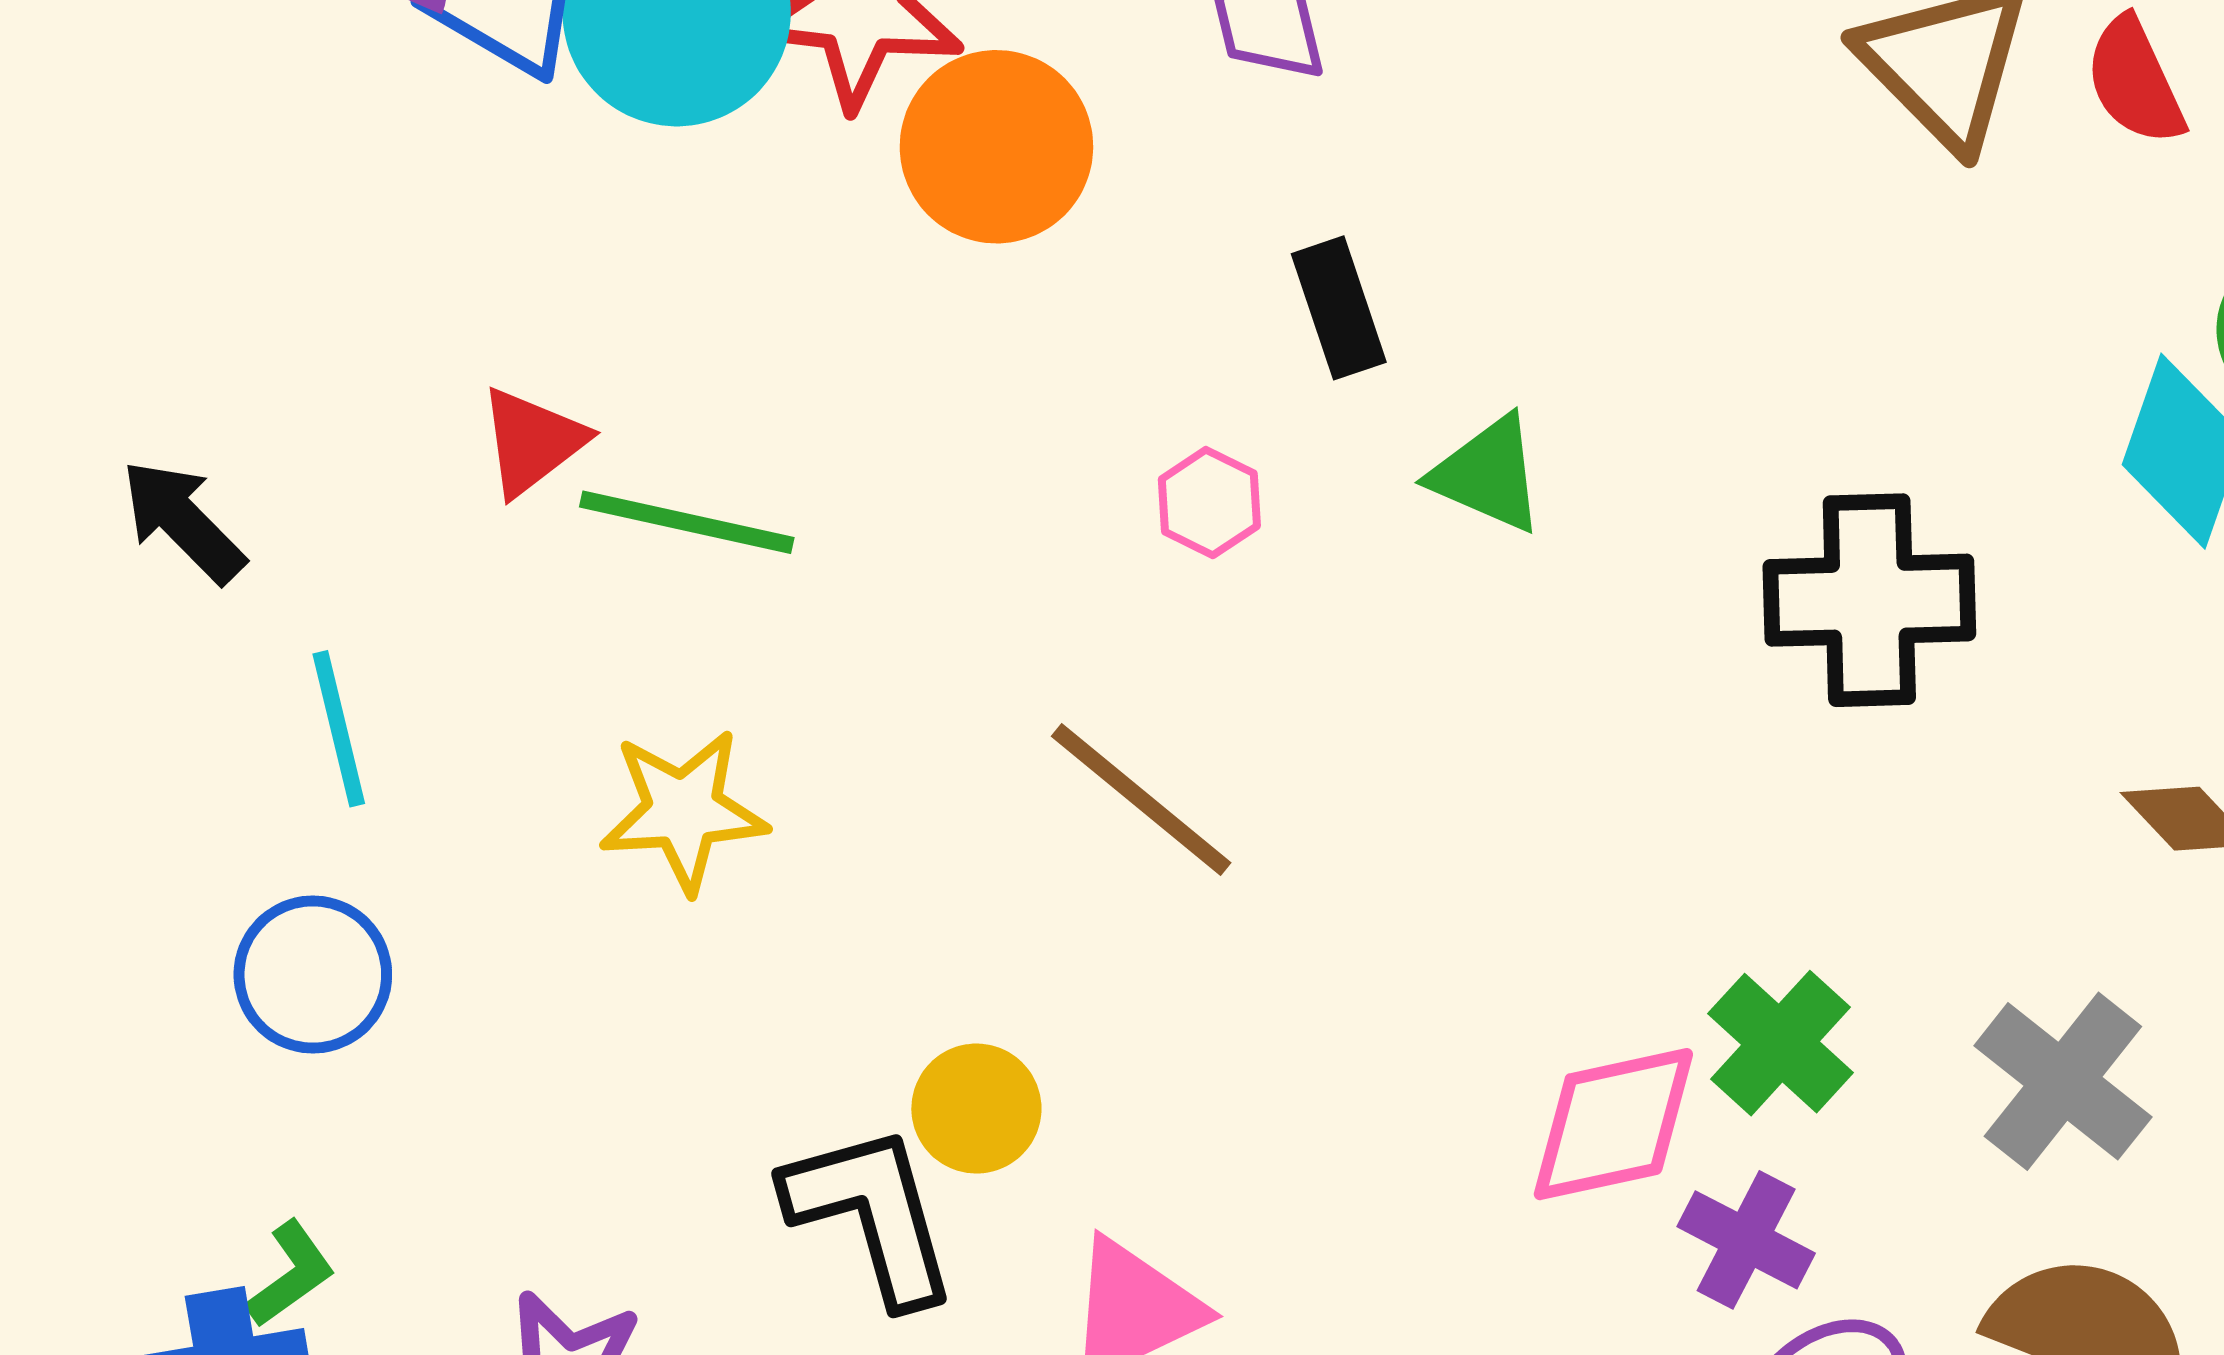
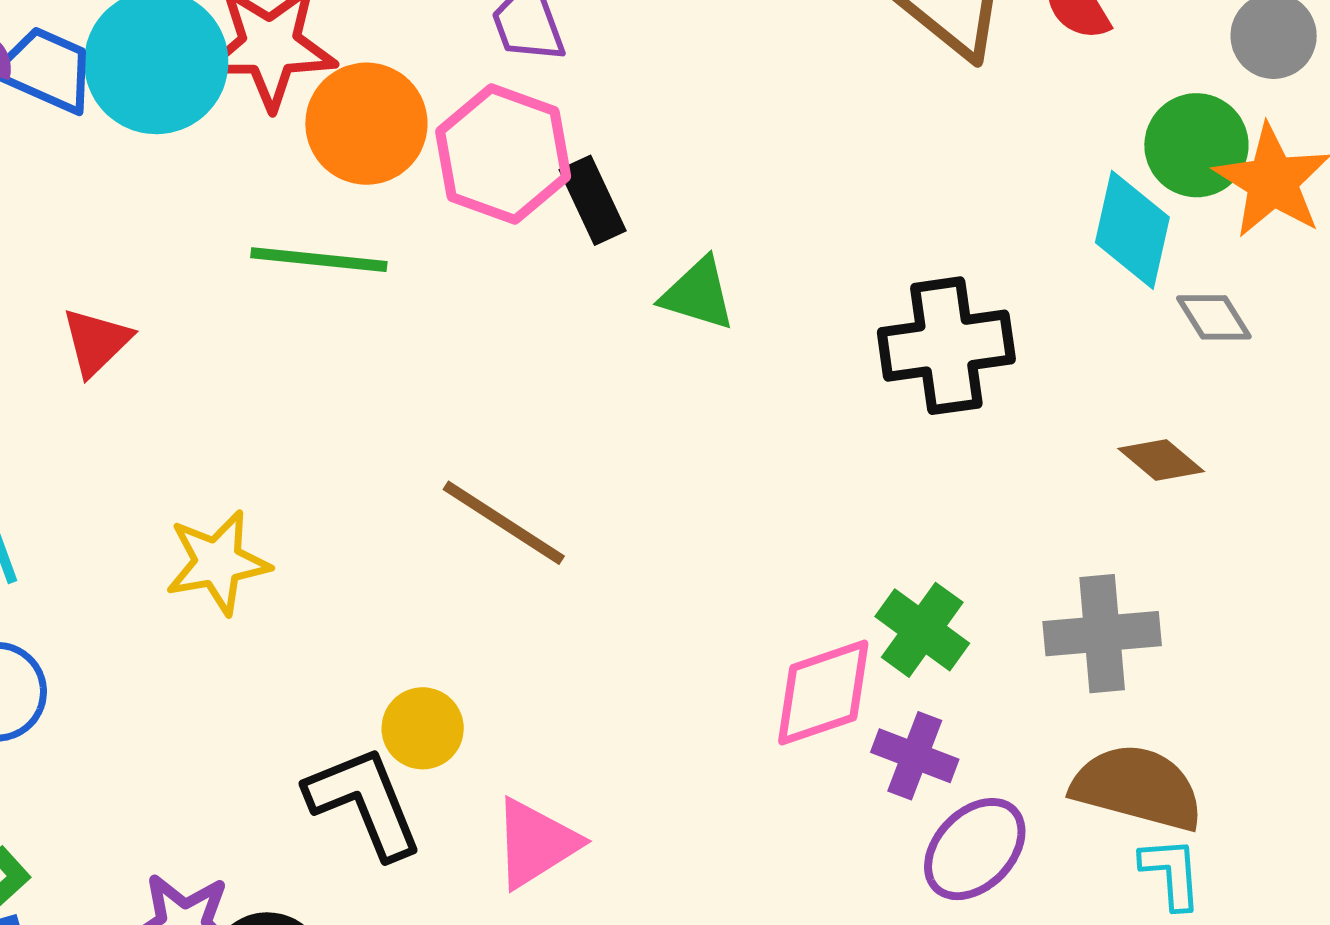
pink hexagon: (1209, 503) -> (503, 154), moved, size x2.0
green line: (687, 522) -> (319, 260), moved
gray cross: (2063, 1081) -> (1102, 634), turned -37

